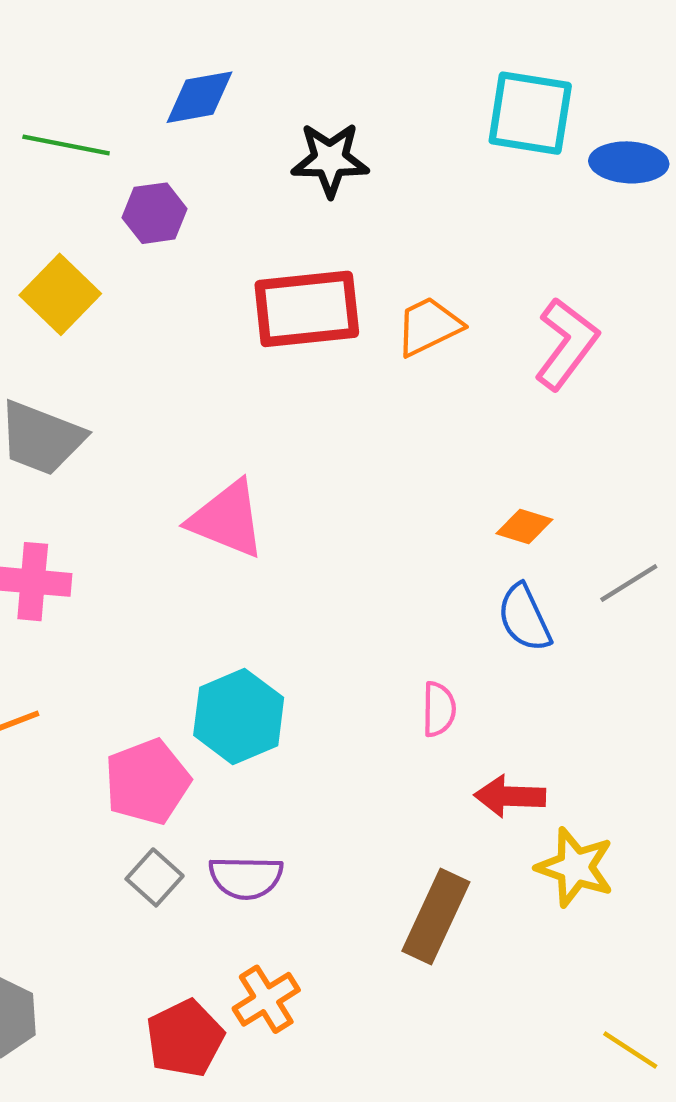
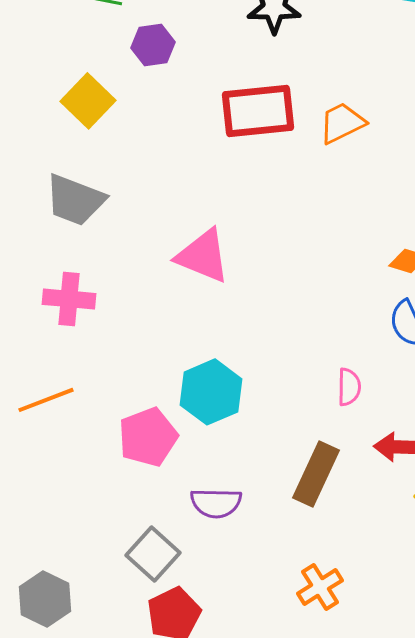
gray square: (155, 877) -> (153, 554), moved, size x1.4
brown rectangle: (436, 917) -> (316, 474), moved
orange cross: (266, 999) -> (320, 587), moved

